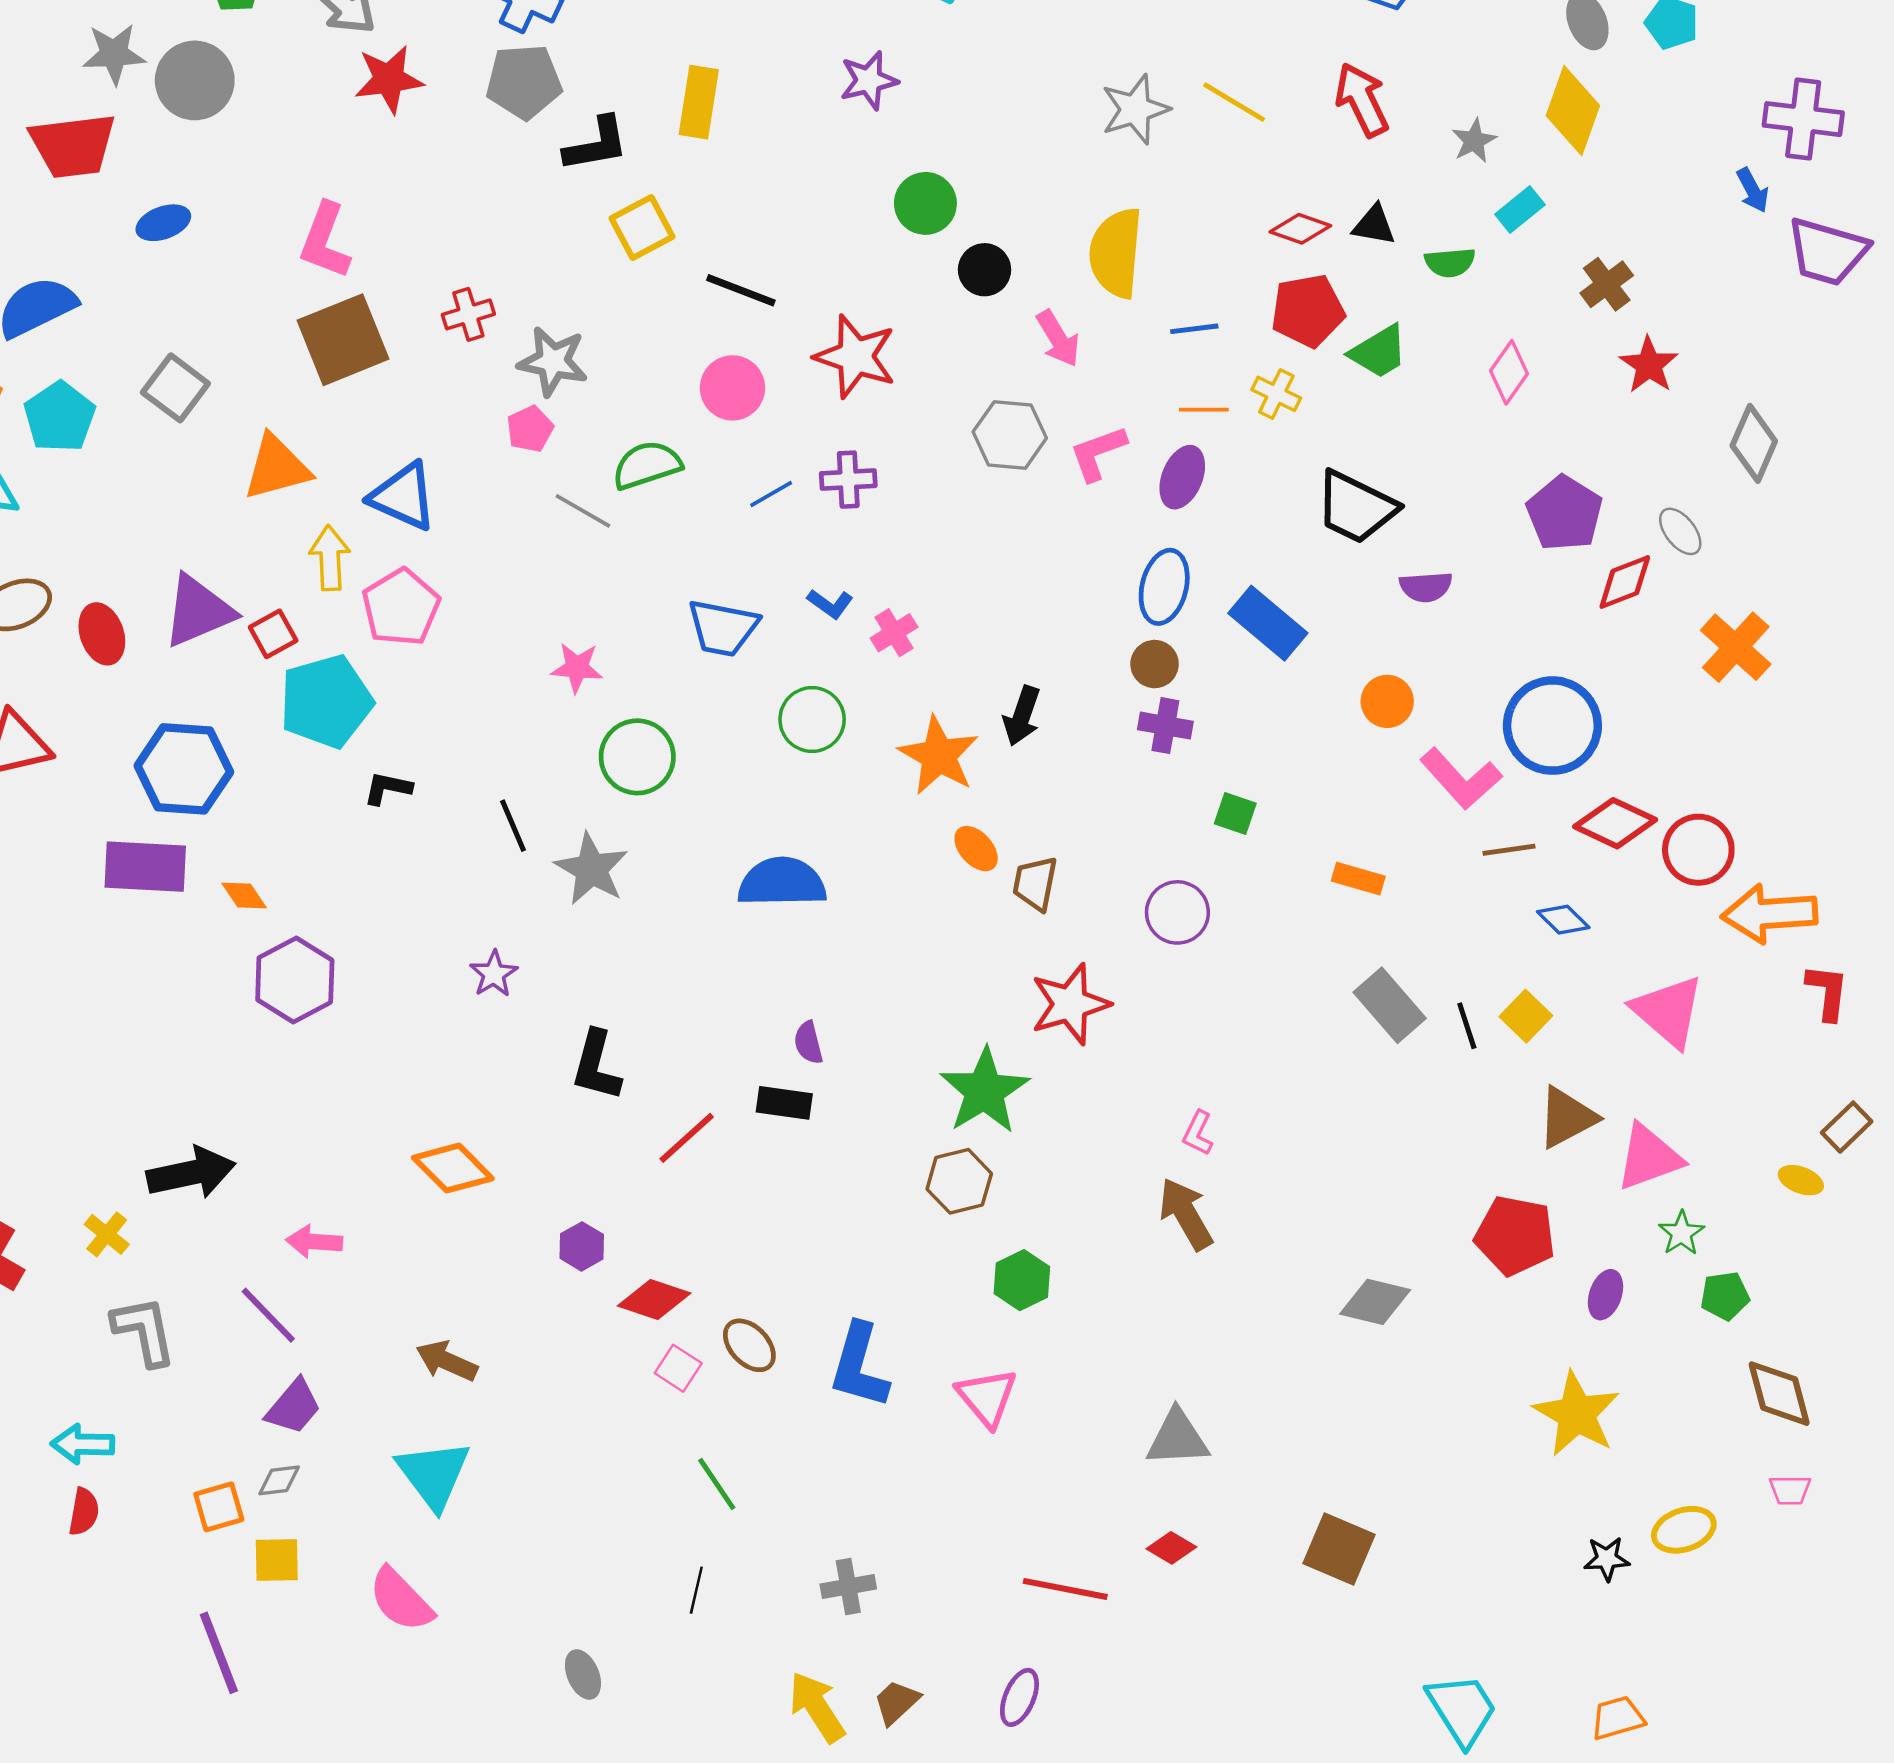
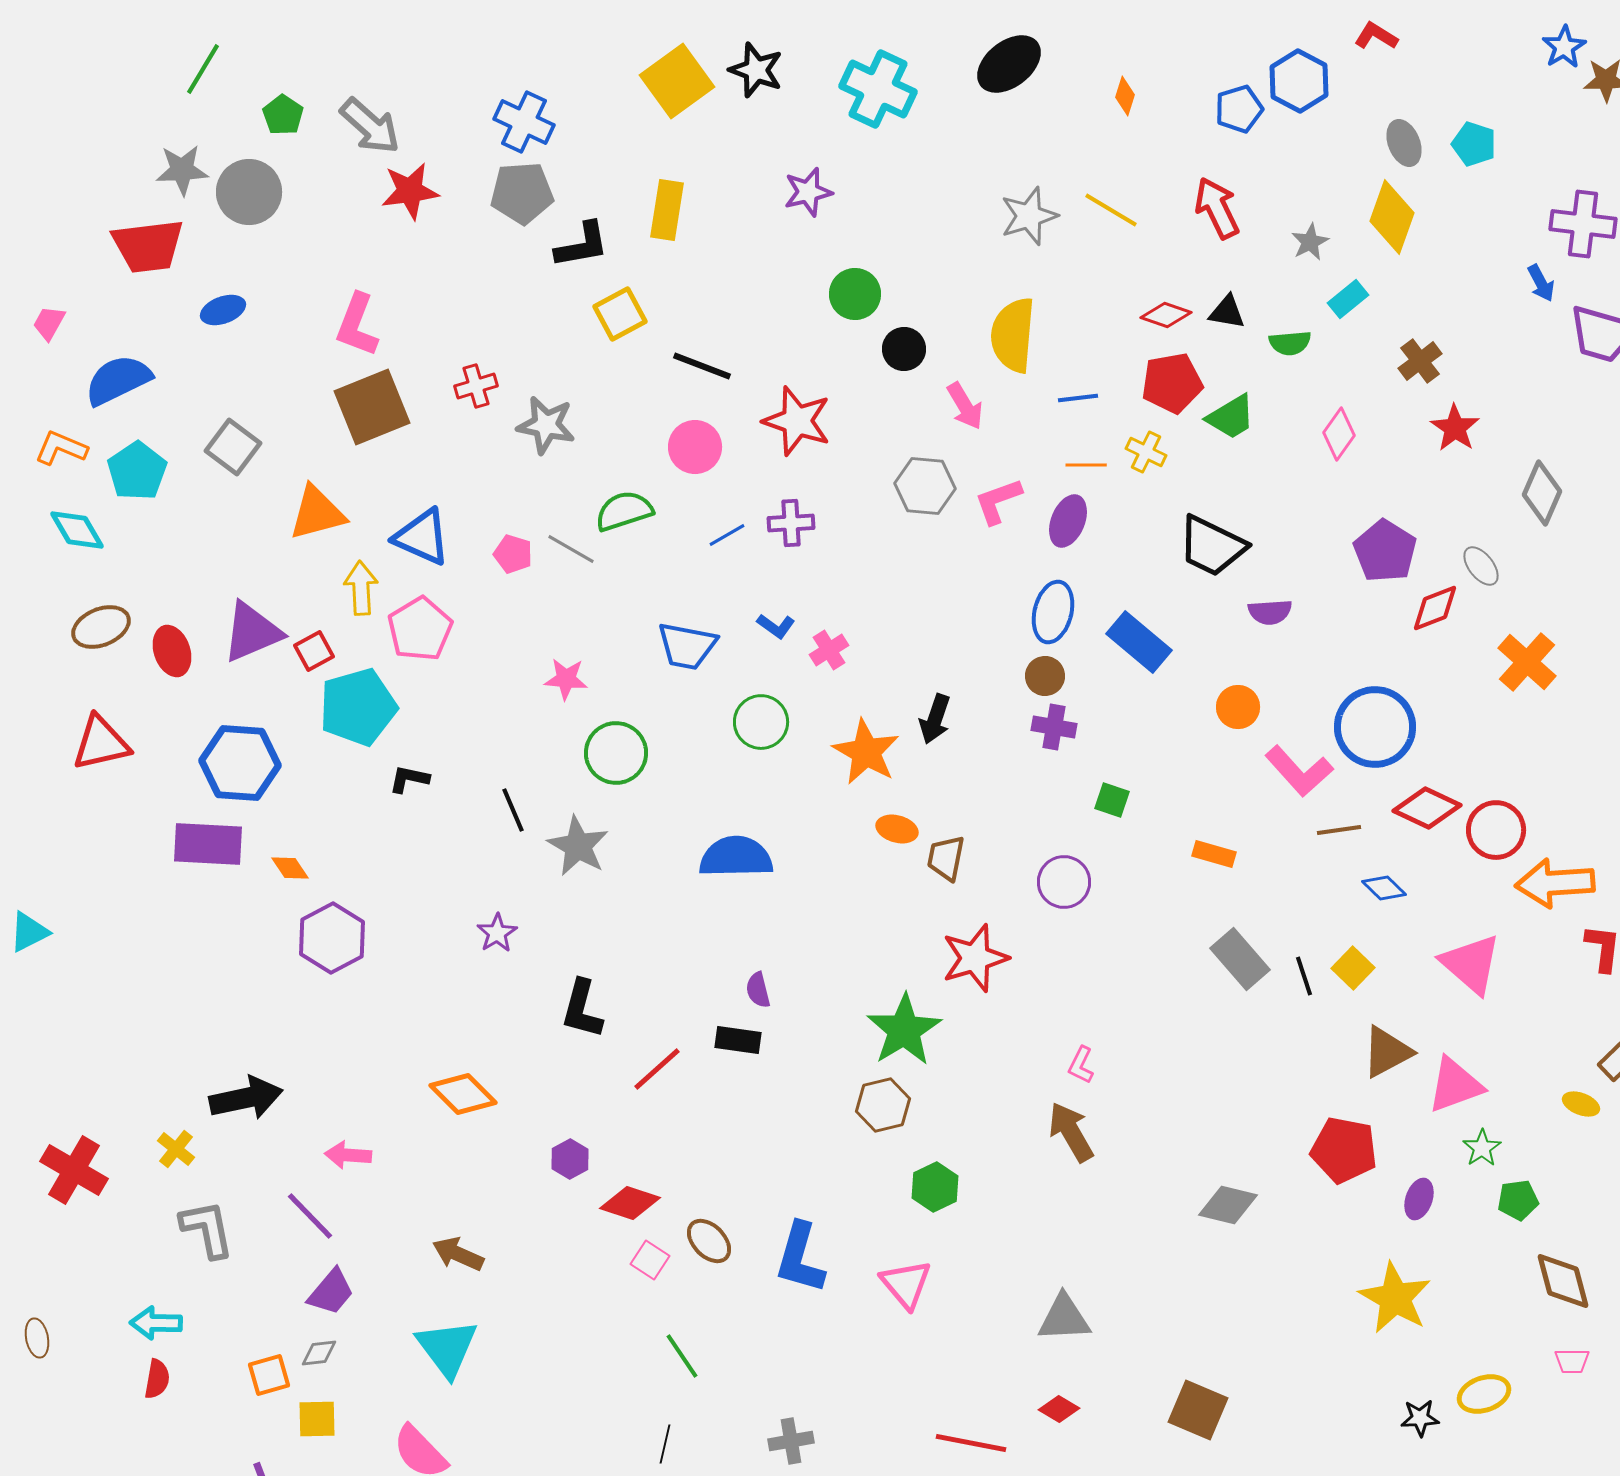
pink pentagon: (530, 429) -> (513, 554), moved, turned -30
orange ellipse: (976, 849) -> (897, 829), turned -33

